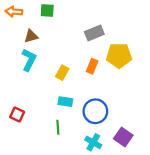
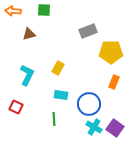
cyan L-shape: (29, 60) -> (27, 75), moved
orange rectangle: (92, 66) -> (114, 82), moved
cyan cross: (93, 142) -> (94, 127), moved

